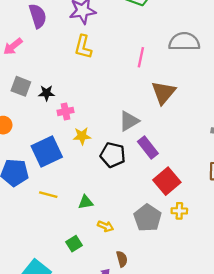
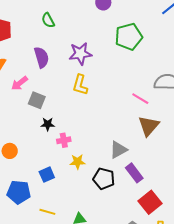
pink line: (141, 57) -> (140, 99), moved, turned -72
gray square: (21, 86) -> (37, 100), moved
blue square: (47, 152) -> (47, 175), size x0.6

